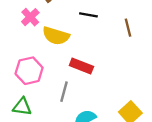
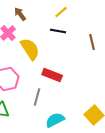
yellow semicircle: (56, 36) -> (30, 49), turned -140

